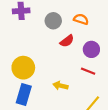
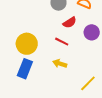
red line: (88, 71) -> (62, 42), moved

